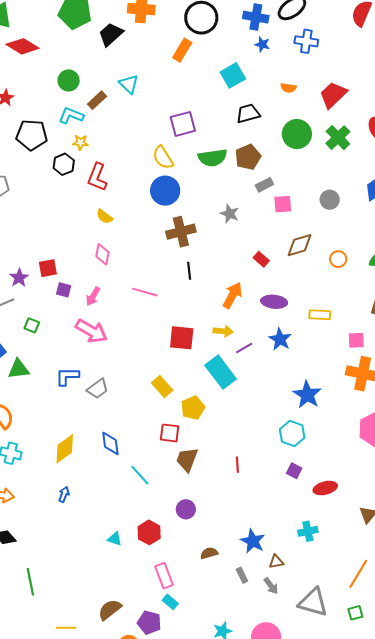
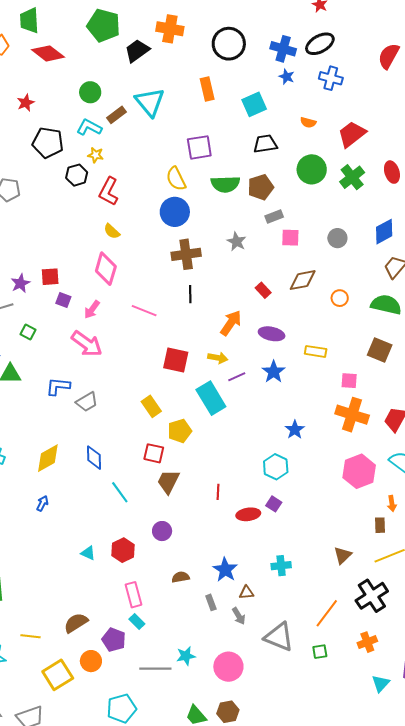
orange rectangle: (182, 50) -> (207, 89), moved, turned -50
cyan triangle: (129, 84) -> (150, 102), size x1.5
pink diamond: (102, 254) -> (106, 269), size x1.5
blue star: (307, 395) -> (295, 430), size x0.7
red ellipse: (325, 488) -> (248, 514), moved

